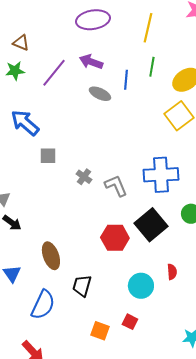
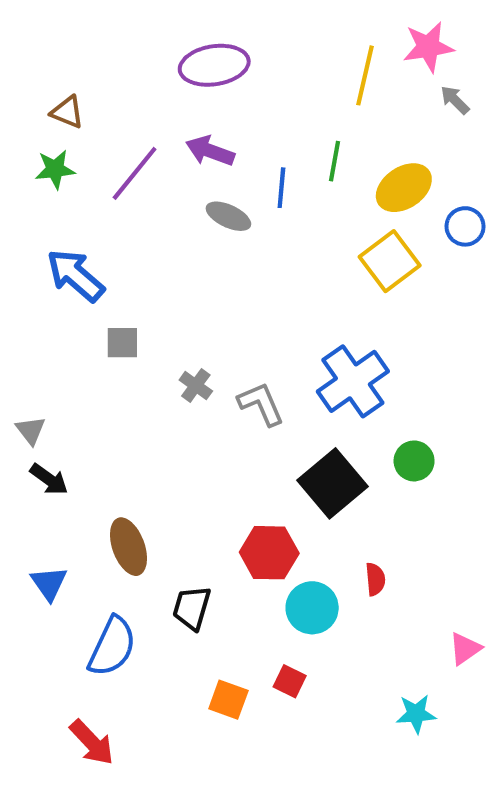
yellow line: (148, 28) -> (365, 75), moved
blue cross: (161, 175) -> (353, 381), turned -32
red hexagon: (115, 238) -> (269, 553), moved

